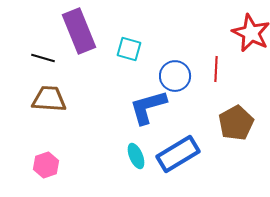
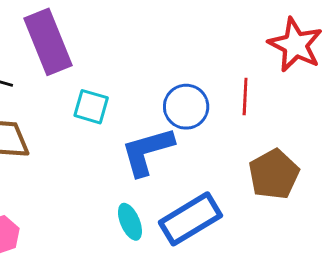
cyan square: (129, 49) -> (91, 107), moved

